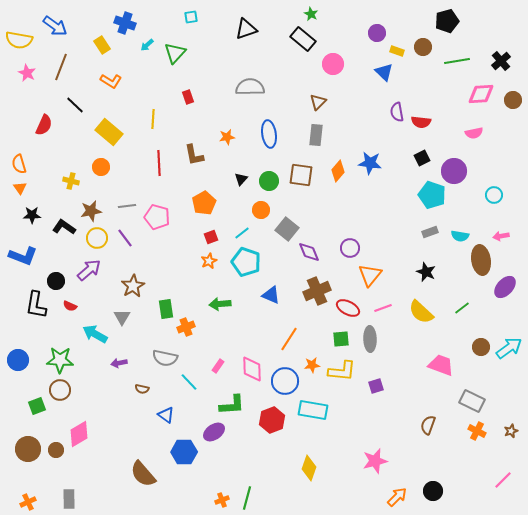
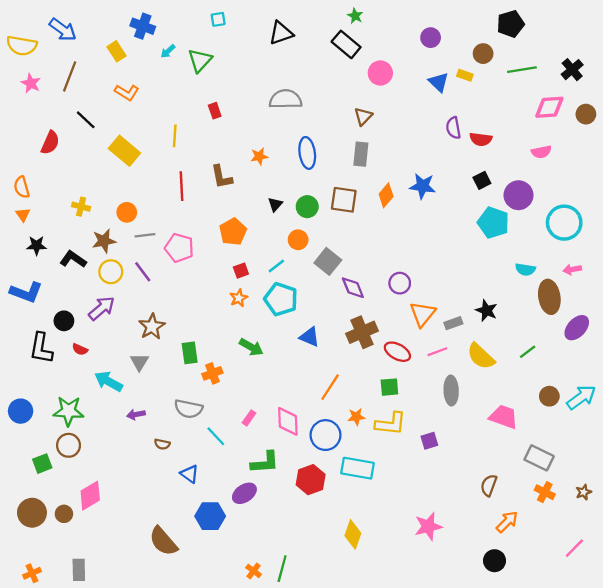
yellow rectangle: (397, 51) -> (465, 75), moved
orange circle: (101, 167) -> (127, 212), moved
cyan circle: (494, 195) -> (564, 223), size x1.8
gray rectangle: (430, 232) -> (453, 323), moved
green arrow: (220, 304) -> (251, 347), turned -145
gray ellipse: (370, 339) -> (451, 391), moved
orange arrow: (397, 497) -> (507, 522), moved
orange cross: (222, 500) -> (254, 571), turned -32

